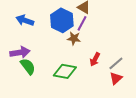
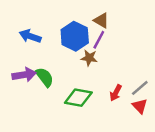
red arrow: (95, 59) -> (116, 93), moved
green semicircle: (28, 66) -> (45, 77), moved
red triangle: (116, 78) -> (140, 106), turned -32

